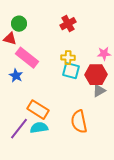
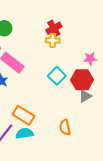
yellow cross: (68, 58) -> (53, 40), moved
cyan square: (71, 71) -> (57, 76), turned 30
orange semicircle: (79, 122) -> (65, 127), size x0.7

